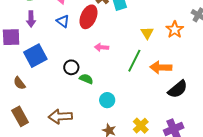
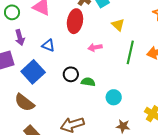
blue triangle: (63, 21) -> (48, 45), moved
yellow triangle: (147, 33) -> (118, 25), moved
brown semicircle: (19, 83) -> (24, 103), size x1.5

